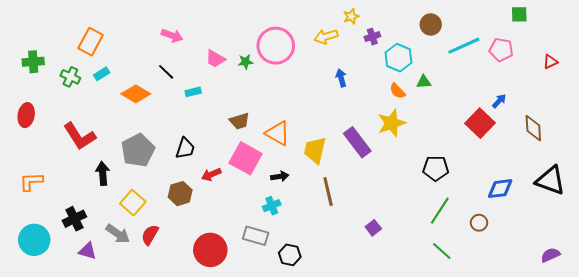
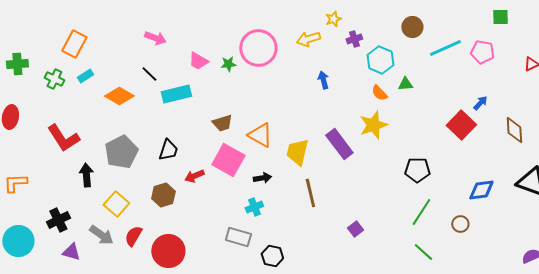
cyan rectangle: (193, 92) -> (176, 94), size x1.8
red circle: (210, 250) -> (168, 251), moved

